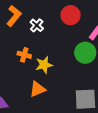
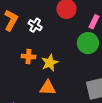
orange triangle: (37, 89) -> (48, 88), turned 36

